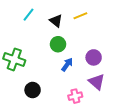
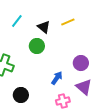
green circle: (58, 44) -> (37, 46), moved
blue arrow: (67, 65) -> (57, 78), moved

